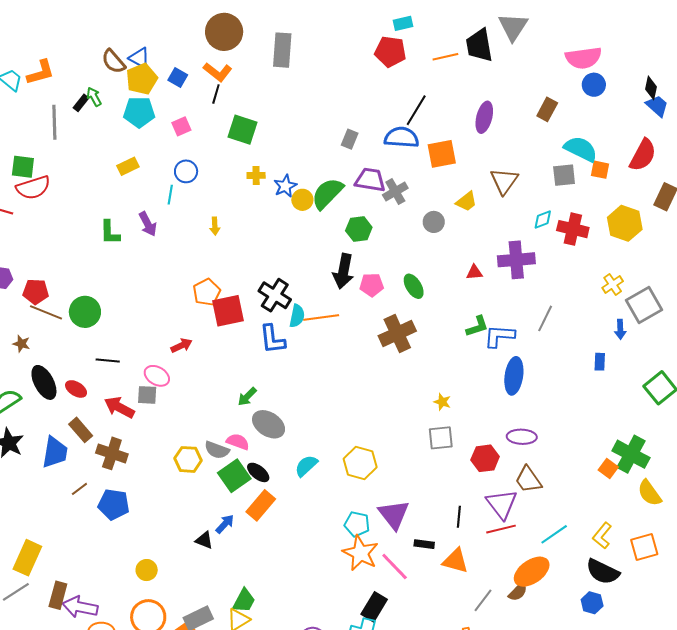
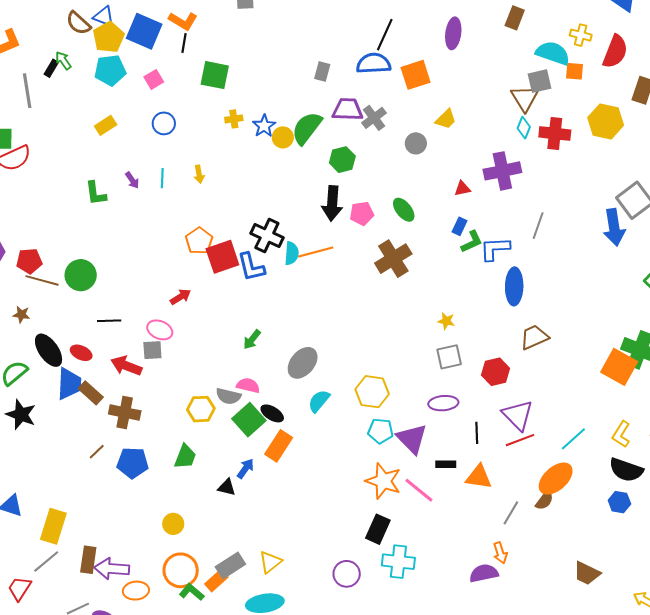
blue square: (178, 78) -> (144, 31), size x1.8
brown triangle: (504, 181) -> (525, 98), moved
cyan line: (170, 195) -> (162, 178), moved
cyan diamond: (543, 219) -> (524, 128), turned -40
purple arrow: (148, 224) -> (132, 180), size x0.7
yellow cross: (613, 284) -> (581, 35), moved, turned -35
blue arrow: (620, 329) -> (614, 227), size x1.8
blue L-shape: (272, 339) -> (251, 267), moved
blue rectangle: (600, 362) -> (459, 226), moved, turned 30
gray ellipse: (269, 424) -> (303, 363), moved, turned -76
purple ellipse: (522, 437) -> (443, 403), moved
blue trapezoid: (55, 452) -> (69, 384), moved
orange square: (608, 469) -> (619, 367), size x1.8
brown trapezoid: (528, 480) -> (534, 337), moved, turned 108
cyan pentagon: (357, 524) -> (381, 431), moved
green trapezoid: (244, 601) -> (185, 457), moved
black rectangle: (374, 607) -> (378, 529), moved

